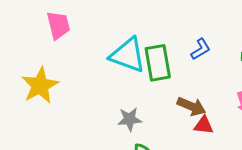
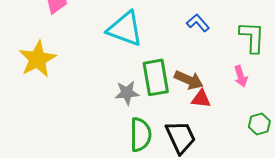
blue L-shape: (201, 49) -> (198, 23), turned -100
green rectangle: (158, 63) -> (156, 77), moved

